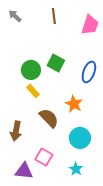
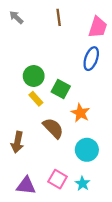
green square: (56, 63) -> (61, 89), moved
blue ellipse: (89, 72) -> (91, 59), moved
pink square: (44, 157) -> (58, 179), moved

